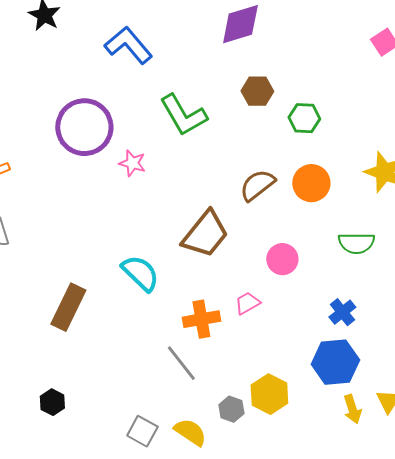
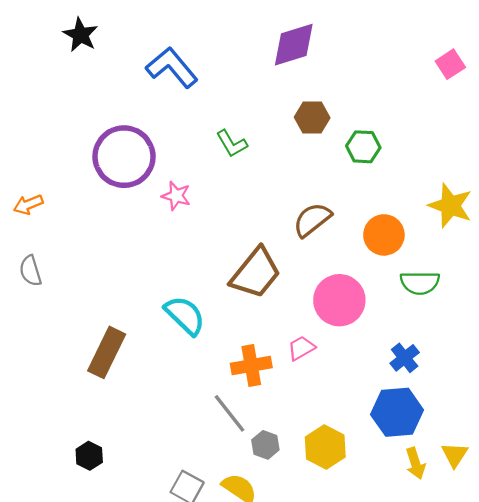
green L-shape: (183, 115) -> (232, 144), size x0.6
orange circle: (311, 183) -> (384, 235), moved
pink circle: (282, 259) -> (339, 300), size x1.5
gray hexagon: (231, 409) -> (265, 445), moved

